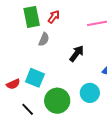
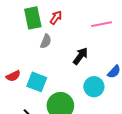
red semicircle: (13, 84) -> (13, 76), moved
cyan circle: (90, 93) -> (94, 87), moved

